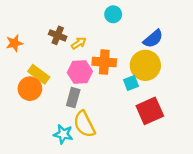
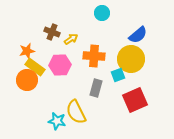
orange star: (14, 43) -> (27, 51), moved
pink hexagon: (80, 72) -> (60, 65), moved
gray rectangle: (73, 98) -> (96, 88), moved

